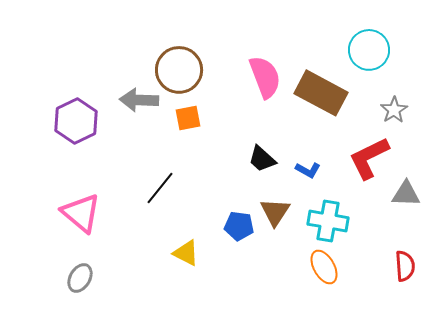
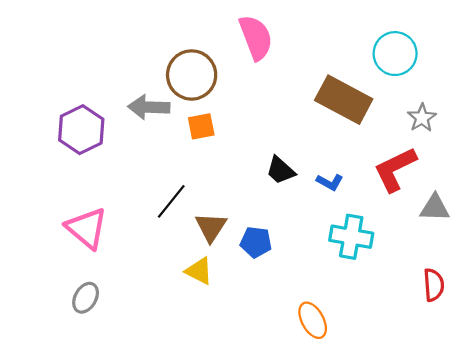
pink semicircle: (265, 77) -> (256, 37), moved
brown triangle: (275, 212) -> (211, 227), moved
orange ellipse: (324, 267) -> (313, 320), moved

